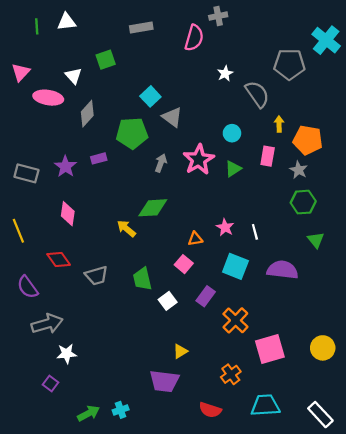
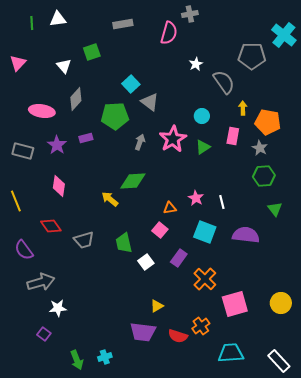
pink ellipse: (48, 98) -> (42, 111), moved
red semicircle: (210, 410) -> (178, 336), moved
green arrow: (88, 413) -> (77, 360), turned 96

